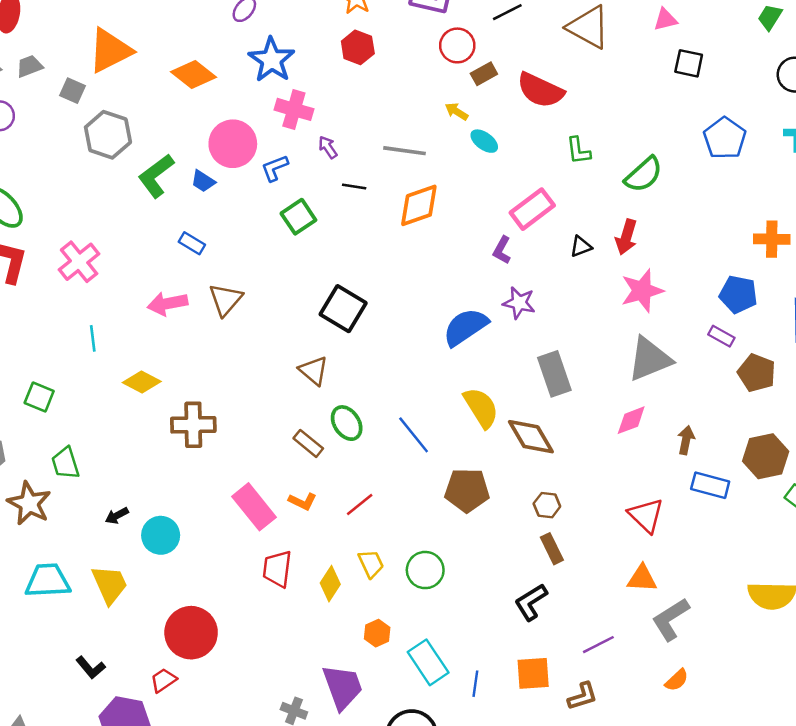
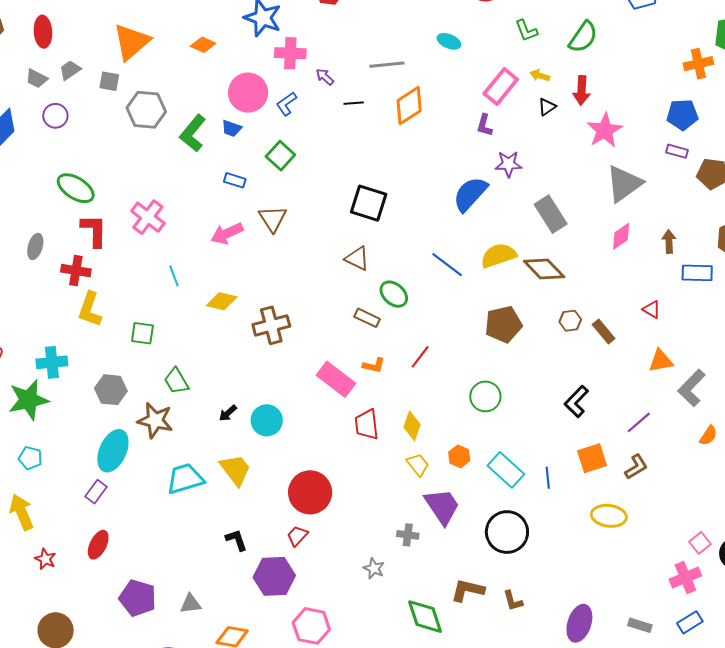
orange diamond: (194, 75) -> (203, 45), size x0.7
yellow arrow: (457, 112) -> (540, 75), moved
green square: (298, 217) -> (280, 156), moved
yellow semicircle: (481, 408) -> (498, 255), turned -63
blue line: (414, 435) -> (447, 265), moved
red triangle: (646, 515) -> (652, 310), size x0.6
brown rectangle: (552, 549) -> (604, 331), moved
yellow trapezoid: (371, 564) -> (418, 465), moved
black L-shape: (91, 668) -> (236, 540), turned -145

